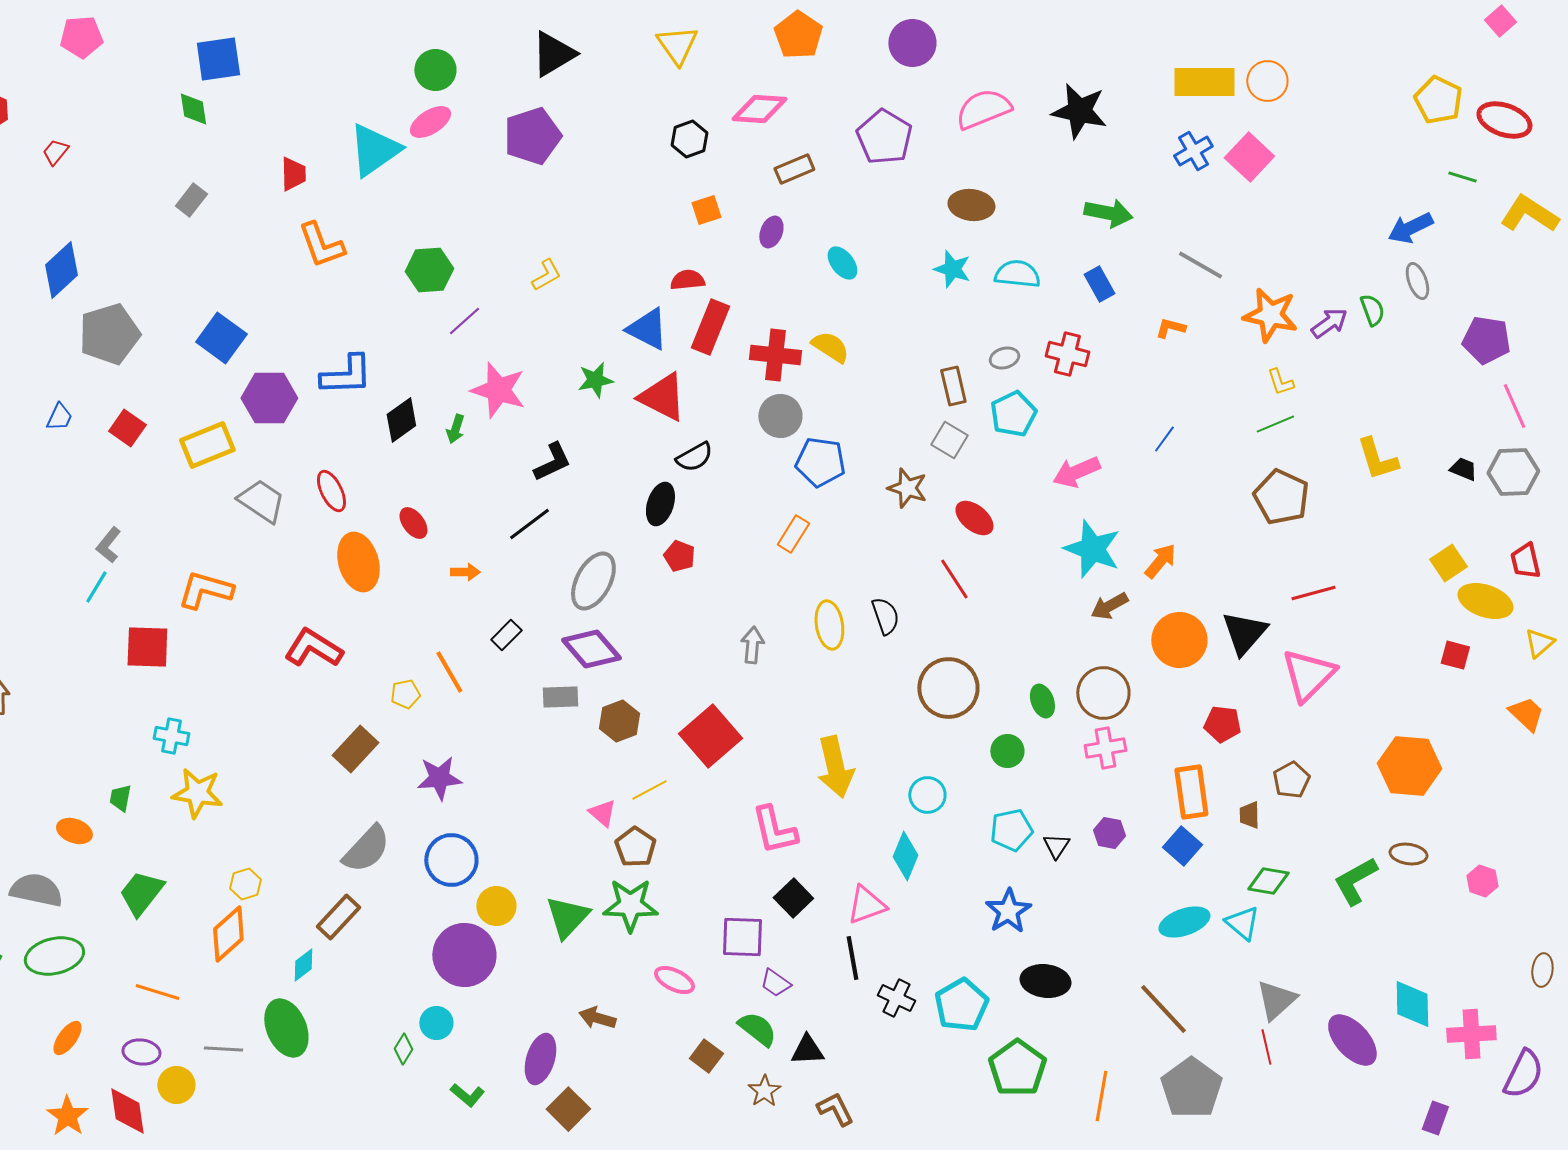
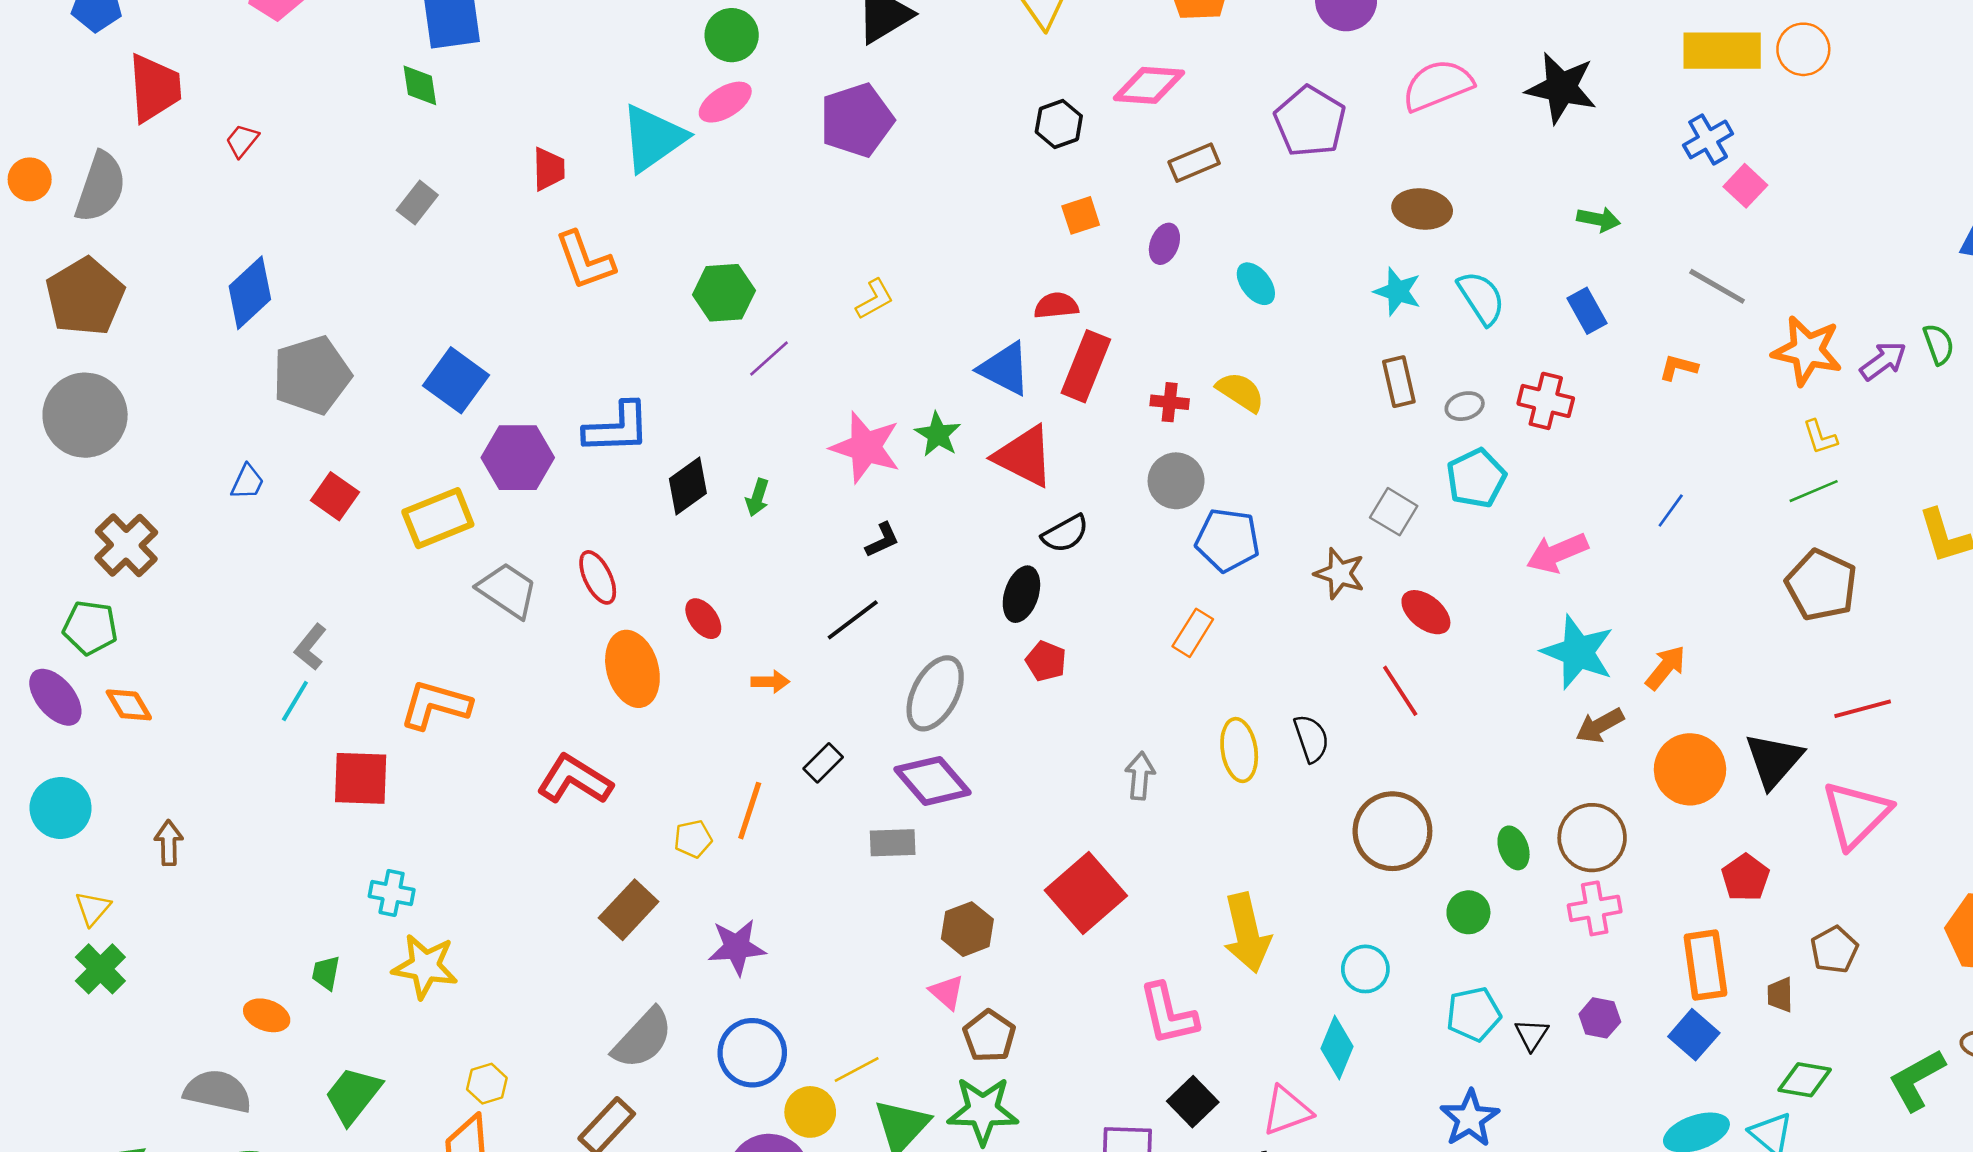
pink square: (1249, 157) -> (1745, 186), moved, size x0.7
green arrow: (1108, 213) -> (1599, 219), size x0.7
cyan semicircle: (1017, 274) -> (1481, 298), turned 51
red cross: (775, 355) -> (1170, 402), size x0.6
green star: (595, 380) -> (938, 434), turned -30
brown rectangle: (953, 386) -> (1399, 382), moved
pink star: (498, 390) -> (866, 447), moved
black L-shape: (552, 462) -> (882, 540), size x0.7
orange line: (449, 672) -> (750, 811), turned 48
brown hexagon: (619, 721) -> (967, 929), moved
red pentagon: (1222, 724) -> (1745, 878), turned 30
yellow line: (649, 790) -> (857, 1069), moved

